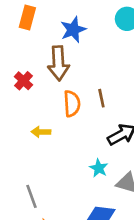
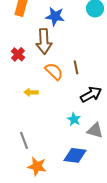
blue star: (73, 30) -> (55, 16), turned 30
orange semicircle: (72, 104) -> (54, 71), turned -42

